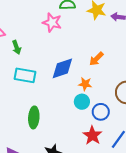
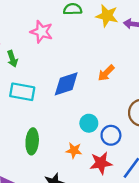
pink star: (52, 22) -> (42, 32), moved
orange star: (85, 84) -> (74, 150), moved
red star: (92, 135) -> (101, 163), turned 30

